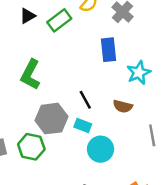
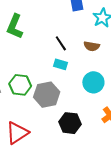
gray hexagon: (51, 119) -> (47, 95), moved
cyan circle: (101, 149) -> (93, 82), moved

